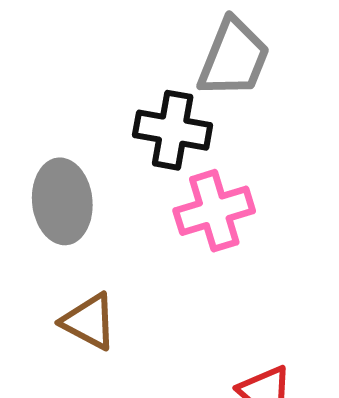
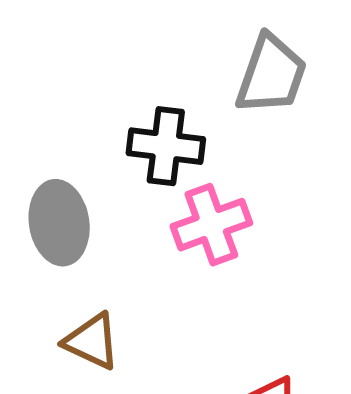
gray trapezoid: (234, 58) -> (271, 74), moved

